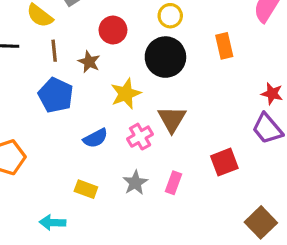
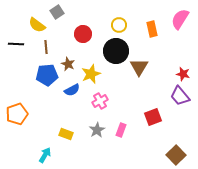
orange rectangle: (224, 46) -> (152, 29), moved
brown star: (89, 62) -> (68, 64), moved
blue pentagon: (56, 95) -> (47, 75), turned -30
brown triangle: (172, 119) -> (139, 67), moved
blue semicircle: (95, 138) -> (72, 90), moved
cyan arrow: (53, 222) -> (45, 155), turned 119

